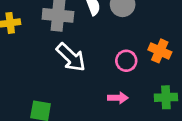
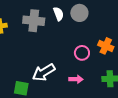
white arrow: (71, 57) -> (44, 72), moved, turned 105

